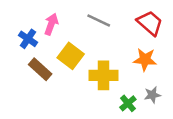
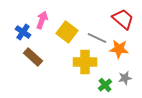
gray line: (99, 20) -> (97, 38), moved
yellow square: (71, 56) -> (67, 32), moved

